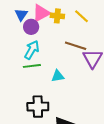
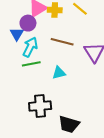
blue triangle: (21, 15) -> (17, 34), moved
brown line: (76, 46) -> (62, 42), moved

